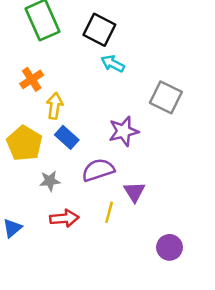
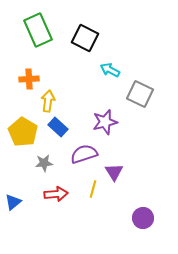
cyan arrow: (113, 64) -> (110, 70), moved
orange cross: (32, 79) -> (29, 79), turned 30

